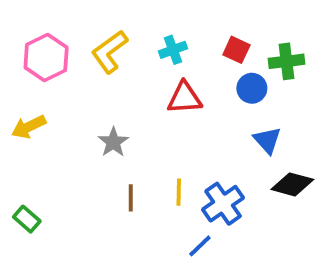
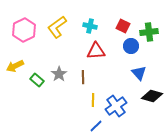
cyan cross: (173, 50) -> (90, 26), turned 32
brown line: (131, 198) -> (83, 77), moved
green rectangle: (27, 219) -> (37, 80), moved
blue line: (200, 246) -> (96, 126), moved

